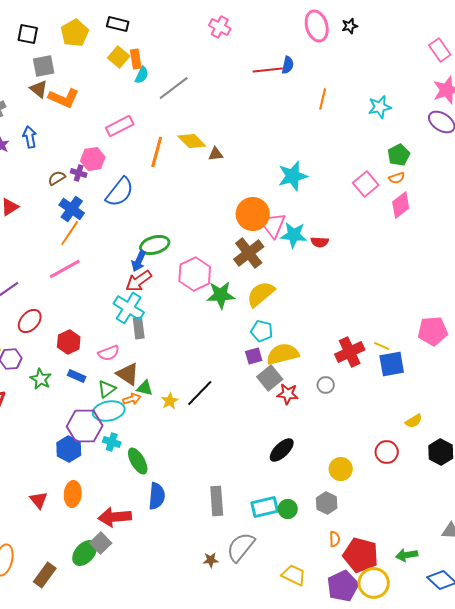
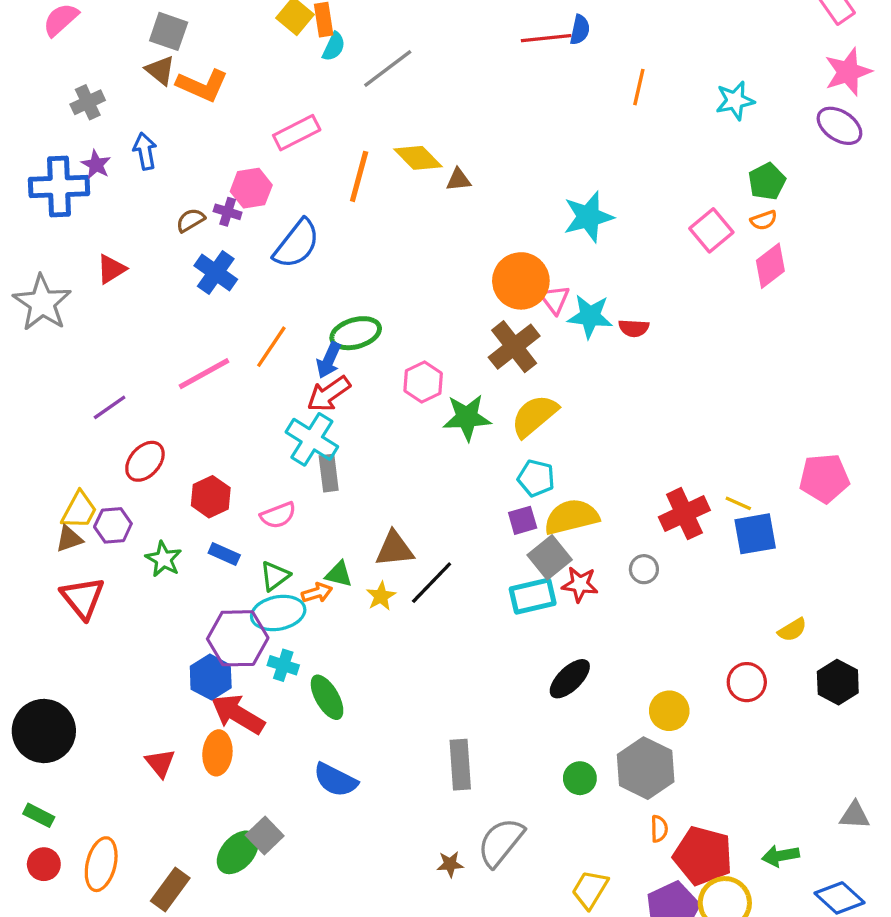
gray square: (44, 66) -> (169, 31), turned 30
pink triangle: (273, 225) -> (555, 299), size x0.7
orange line: (70, 233) -> (271, 347), moved
pink hexagon: (195, 274) -> (423, 382), size x0.7
brown triangle: (128, 374) -> (394, 549), moved, turned -40
blue semicircle: (157, 496) -> (335, 780), moved, turned 112
gray hexagon: (327, 503) -> (646, 768), size x1.6
cyan rectangle: (265, 507) -> (533, 596), moved
red arrow: (115, 517) -> (238, 714), moved, turned 36
yellow trapezoid: (294, 575) -> (590, 889), turned -85

